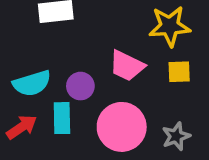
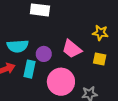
yellow star: (170, 26) -> (100, 33), size x0.7

